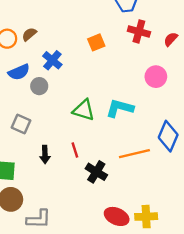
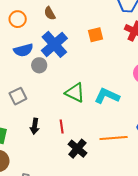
brown semicircle: (29, 34) -> (50, 13), moved, turned -88
blue cross: (52, 60) -> (54, 44), size x1.5
gray square: (21, 124) -> (18, 96), turned 30

